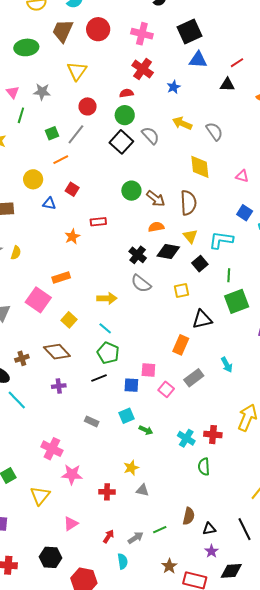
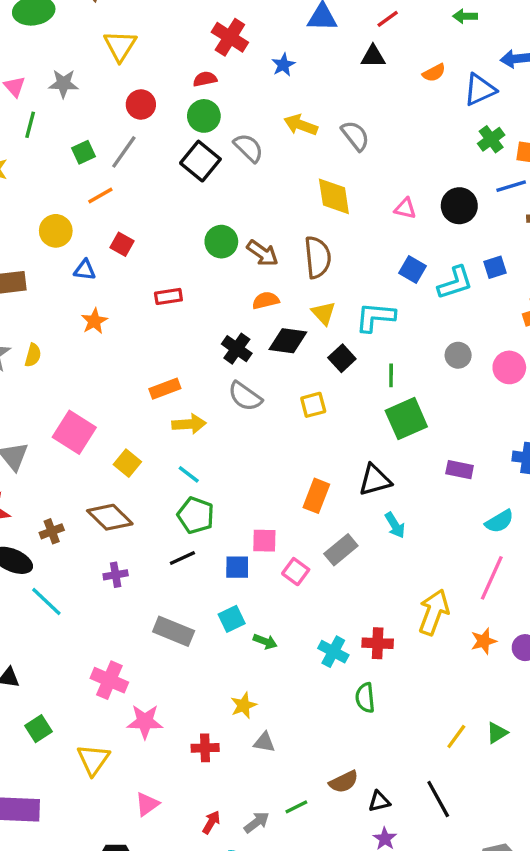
orange star: (72, 237) -> (94, 321), moved
orange rectangle: (61, 278) -> (165, 389), moved
black triangle: (202, 319) -> (375, 480), moved
gray rectangle: (92, 421) -> (174, 631), size x1.6
brown semicircle: (189, 516) -> (344, 782), turned 54

